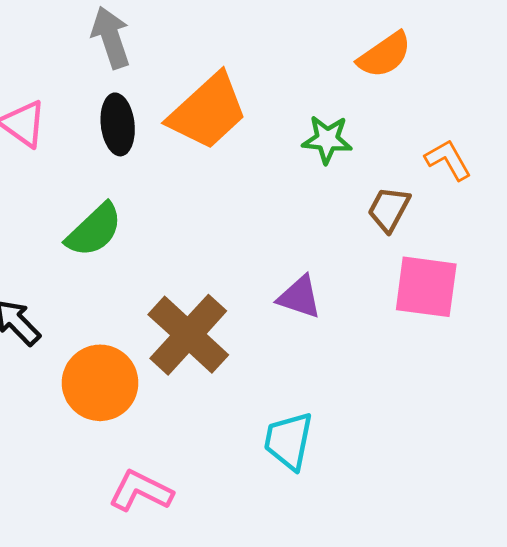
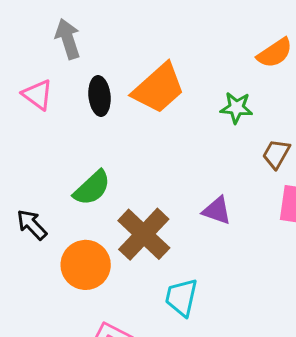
gray arrow: (111, 37) -> (68, 39), moved
green semicircle: (94, 230) -> (92, 188), moved
cyan trapezoid: (289, 441) -> (181, 297), moved

